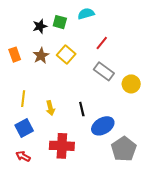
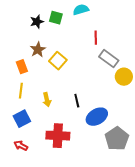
red line: (102, 43) -> (96, 38), turned -40
orange rectangle: (15, 55) -> (22, 67), moved
yellow square: (66, 55) -> (58, 61), moved
gray rectangle: (104, 71) -> (109, 59), moved

